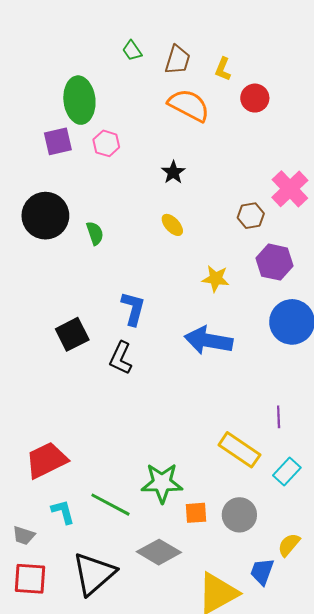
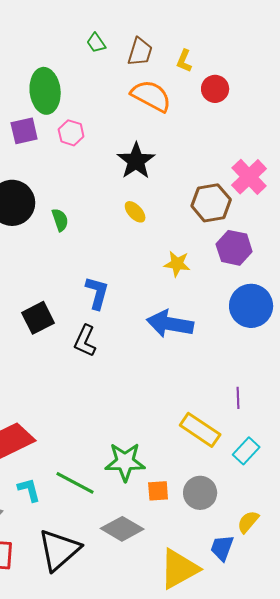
black star: (173, 172) -> (136, 161), size x1.6
brown hexagon: (251, 216) -> (211, 203), size x1.5

